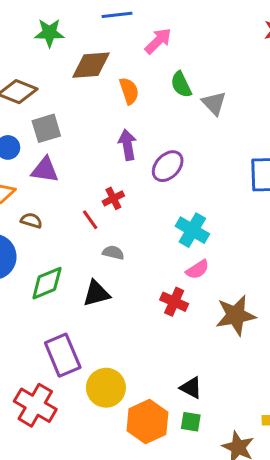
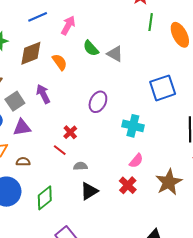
purple arrow: (127, 145) -> (43, 94), moved
cyan cross: (192, 230) -> (133, 126), moved
black triangle: (96, 293) -> (89, 191), moved
red cross: (174, 302) -> (128, 185), turned 36

